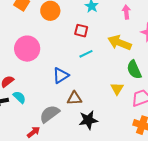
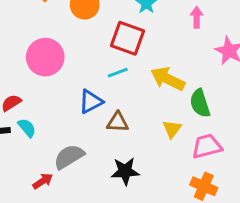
red square: (81, 31) -> (128, 38), size x1.6
yellow arrow: (120, 43) -> (168, 79), moved
cyan line: (86, 54) -> (118, 73), moved
brown triangle: (74, 98) -> (118, 122), moved

